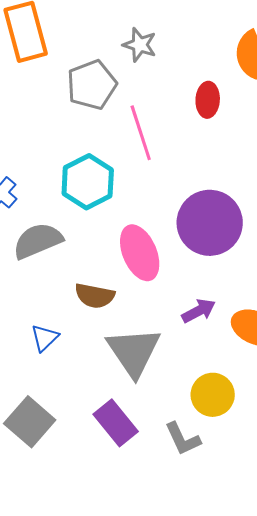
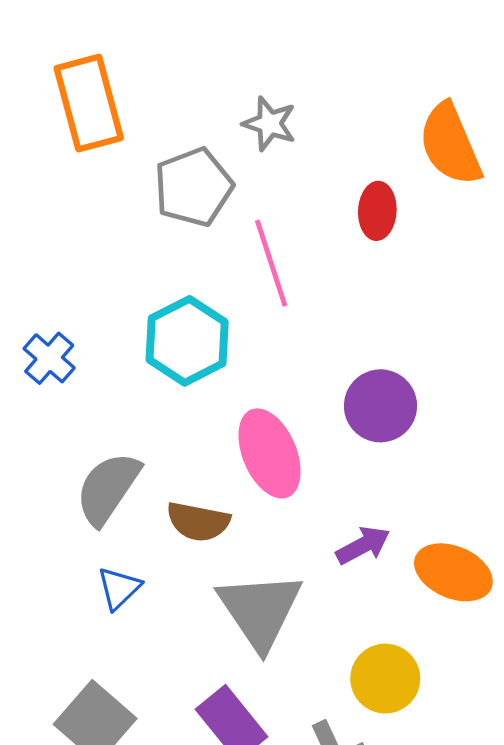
purple circle: (210, 223) -> (380, 406), size x0.7
gray semicircle: (38, 241) -> (108, 488), moved, turned -33

